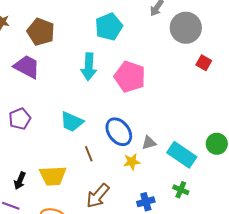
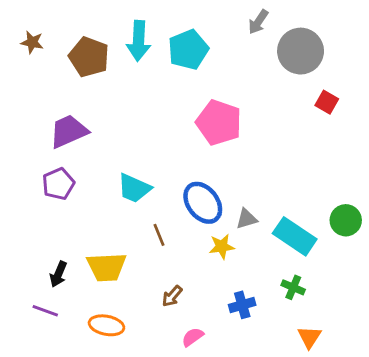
purple trapezoid: (27, 67) -> (69, 131), moved, turned -52
cyan arrow: (89, 67) -> (139, 41), moved
brown arrow: (98, 196) -> (172, 296), size x0.6

